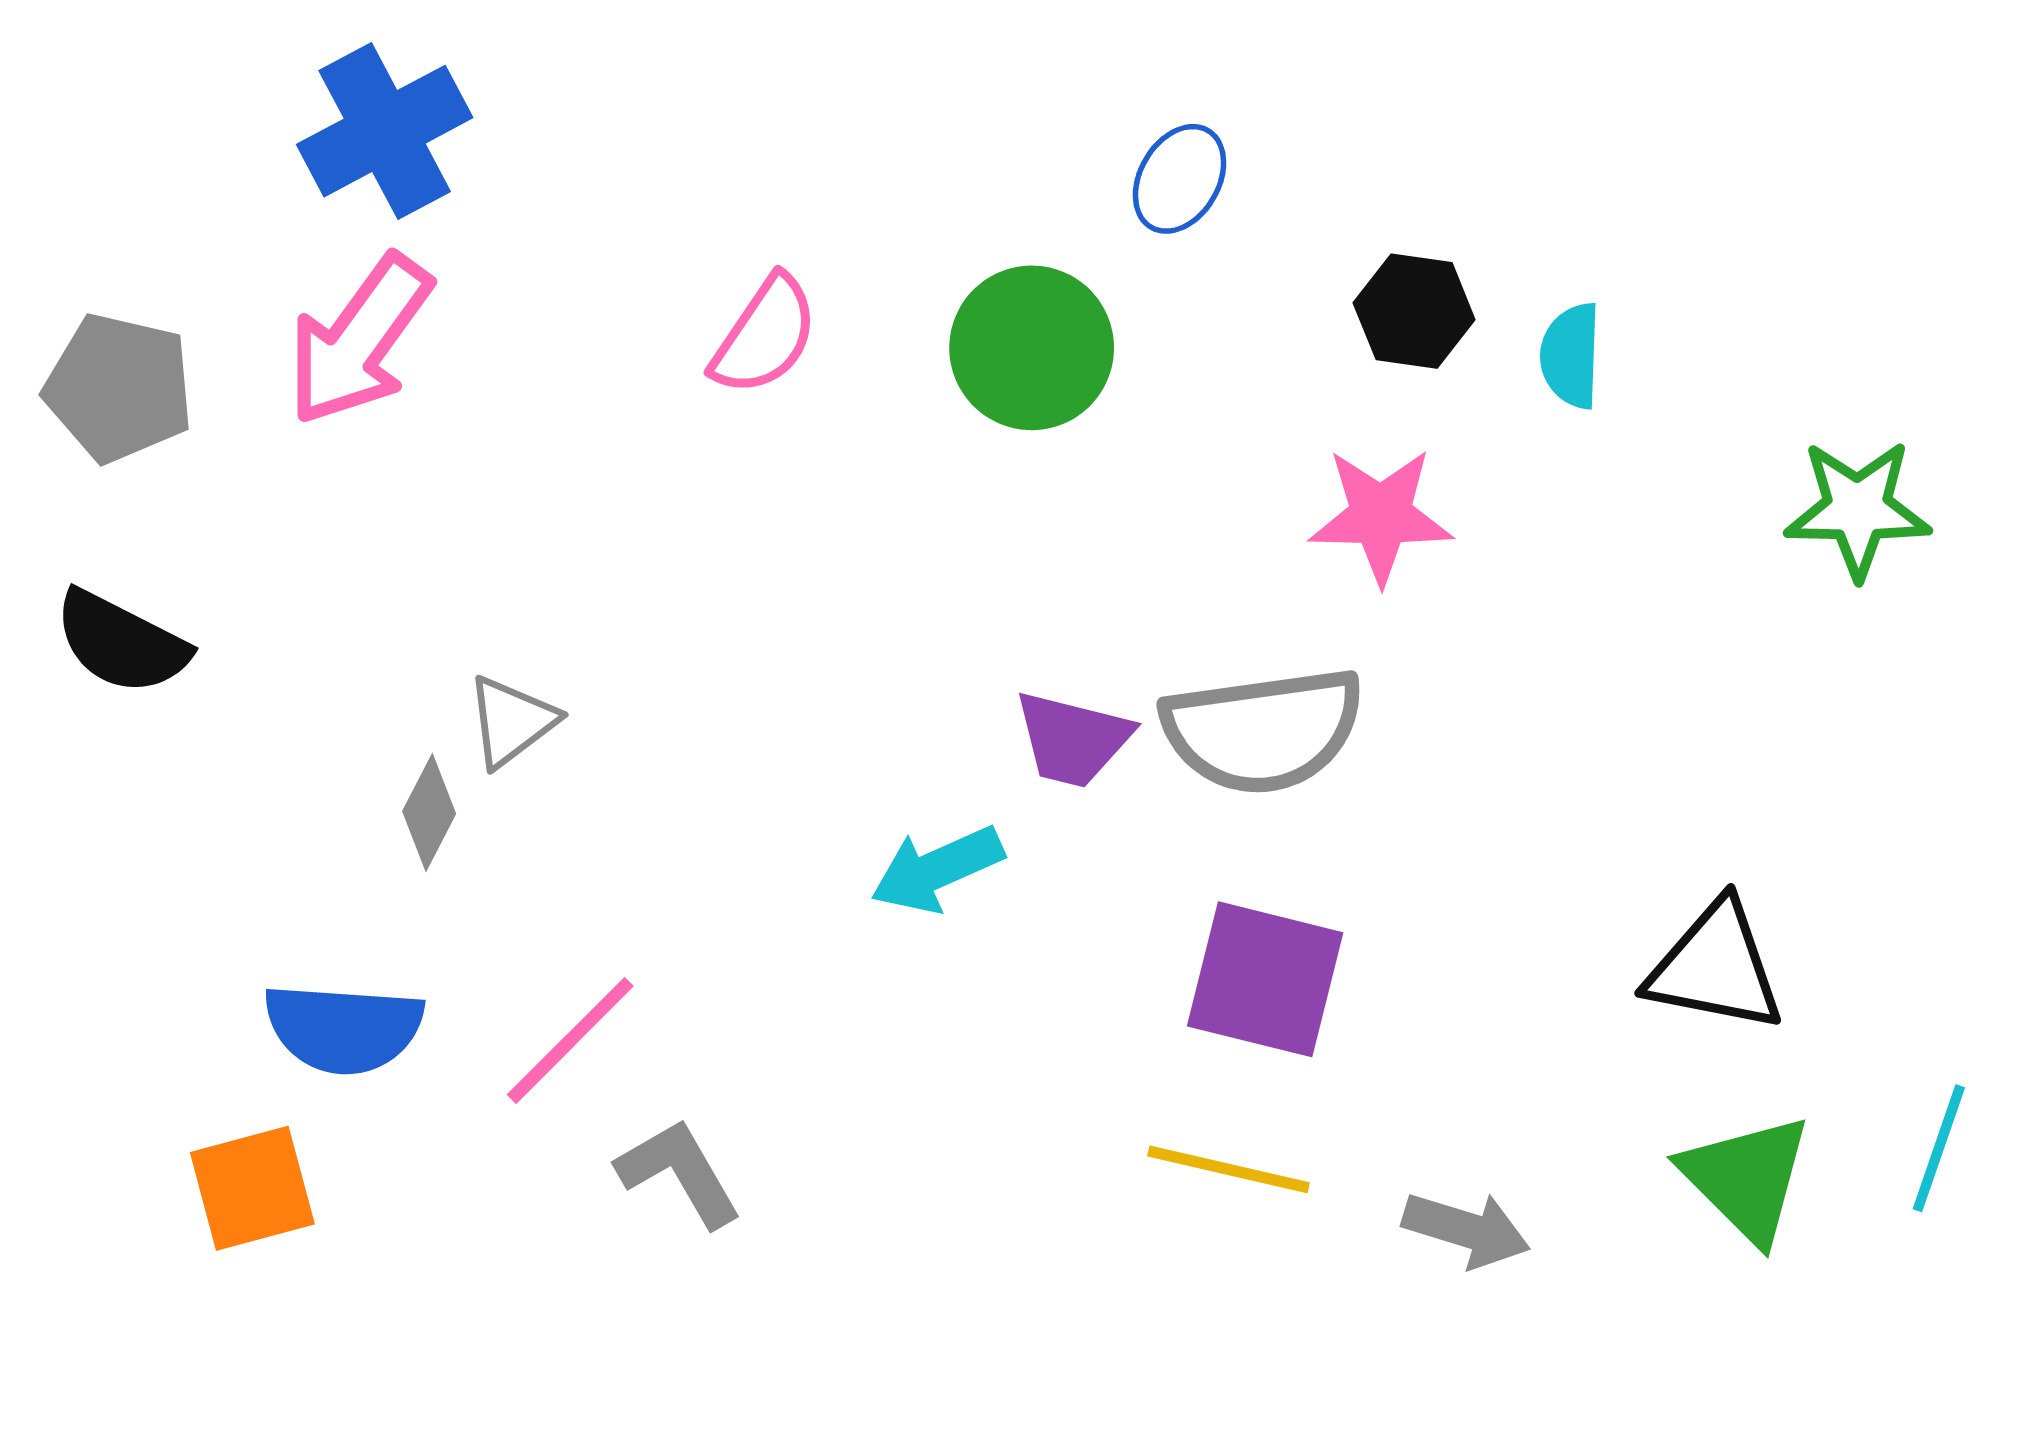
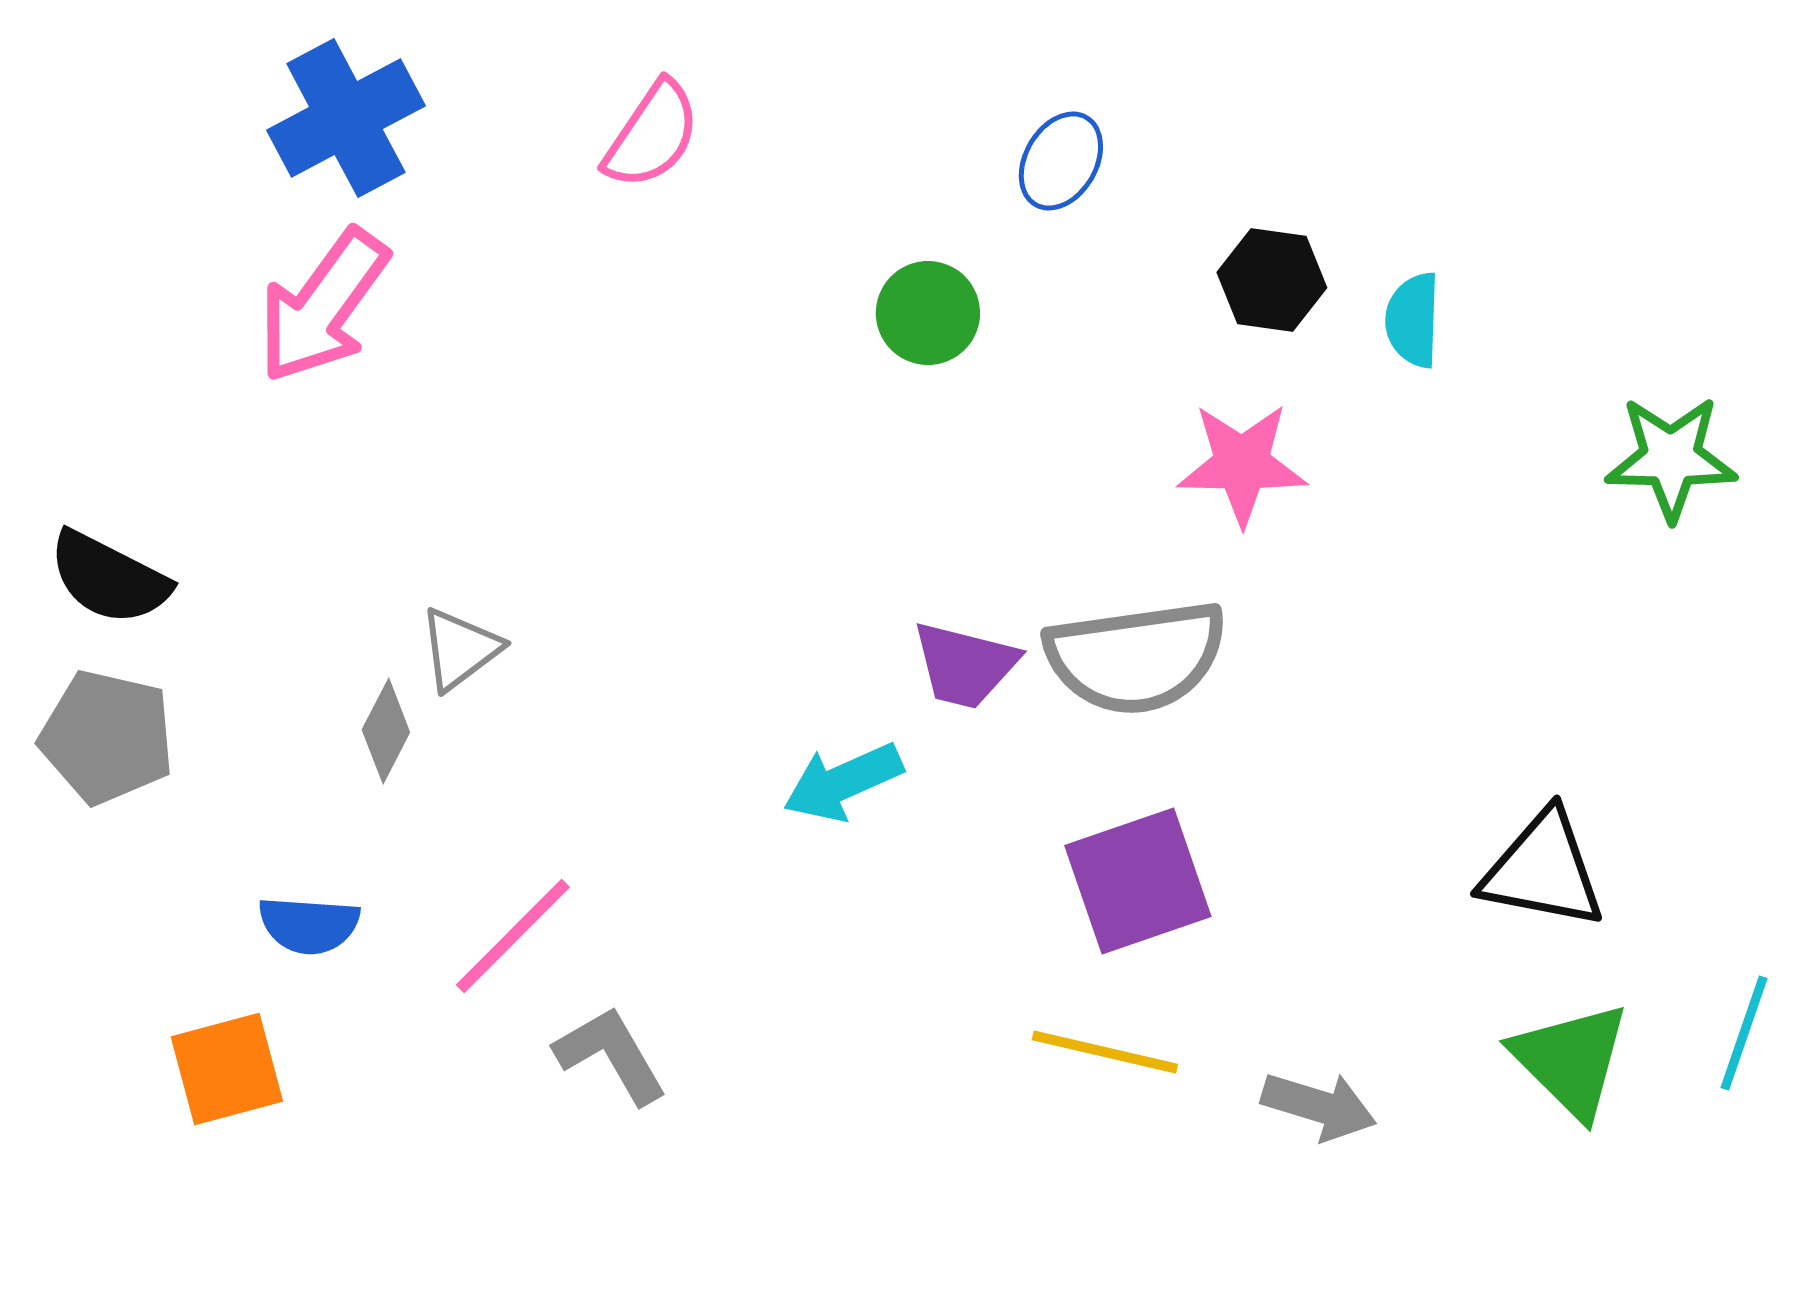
pink semicircle: (765, 336) -> (652, 135), moved
green circle: (1032, 348) -> (928, 313), size x0.7
gray pentagon: (119, 388) -> (107, 737), moved
purple square: (1265, 979) -> (1138, 881), turned -33
blue semicircle: (344, 1028) -> (309, 925), size x0.7

